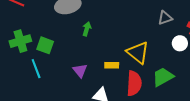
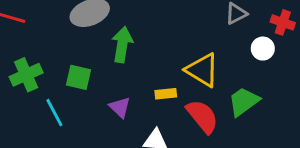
green arrow: (87, 29) -> (122, 44), size x1.6
green square: (45, 45) -> (79, 77), moved
red semicircle: (134, 83) -> (202, 116), turned -35

